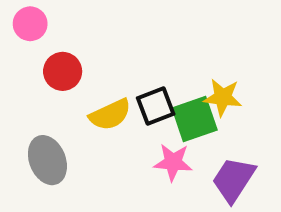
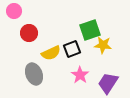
green square: (195, 119) -> (90, 30), moved
gray ellipse: (47, 160) -> (34, 74), moved
pink star: (173, 162) -> (80, 75), turned 30

